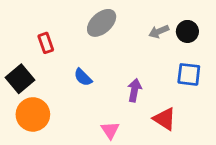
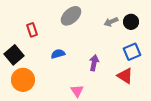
blue square: (189, 74) -> (132, 52), turned -30
blue semicircle: (83, 77) -> (58, 54), turned 120
red triangle: (165, 119) -> (125, 76), moved

